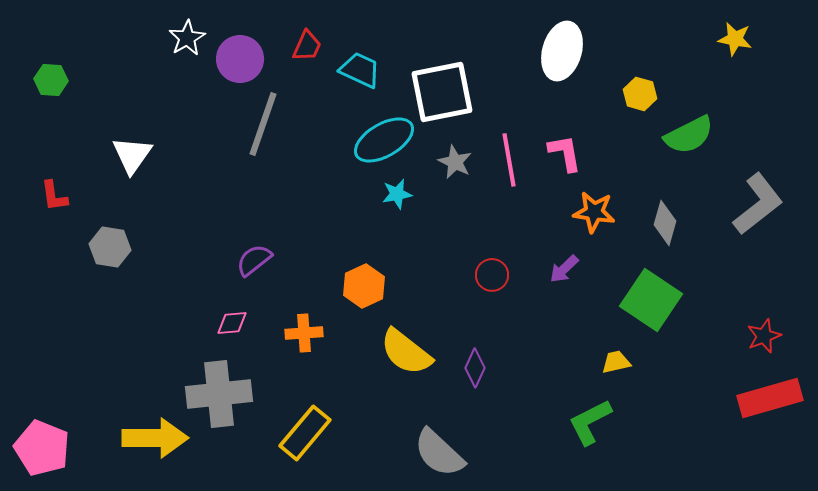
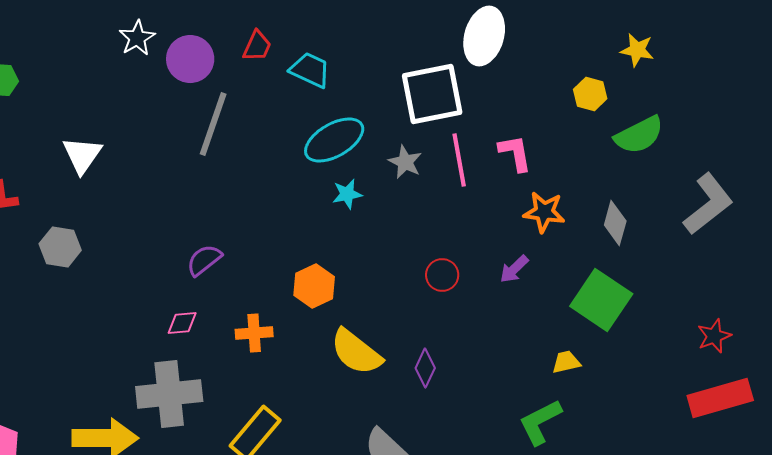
yellow star: (735, 39) -> (637, 50), moved
white ellipse: (562, 51) -> (484, 36), moved
white square: (442, 92) -> (432, 94), moved

